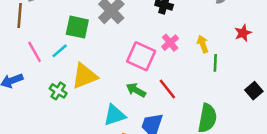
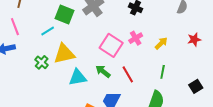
yellow arrow: (203, 44) -> (161, 43), turned 56
pink line: (35, 52) -> (15, 27), moved
green line: (215, 63) -> (163, 72), moved
cyan triangle: (114, 115) -> (78, 77), moved

